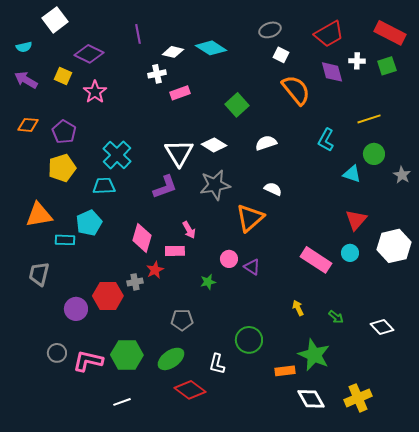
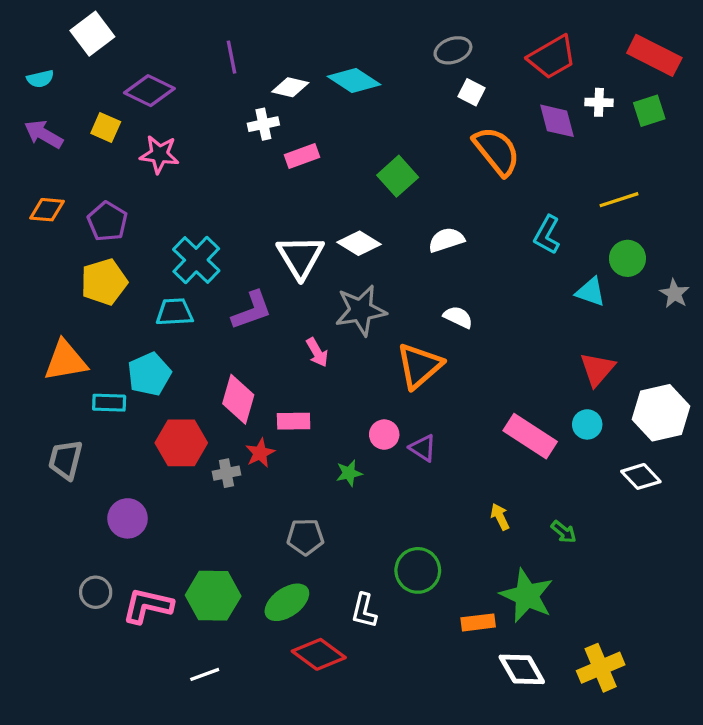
pink star: (95, 92) -> (159, 154), turned -30
purple L-shape: (165, 187) -> (252, 310), moved
pink arrow: (189, 230) -> (317, 352), moved
red hexagon: (108, 296) -> (181, 443), moved
white diamond: (382, 327) -> (641, 476), moved

